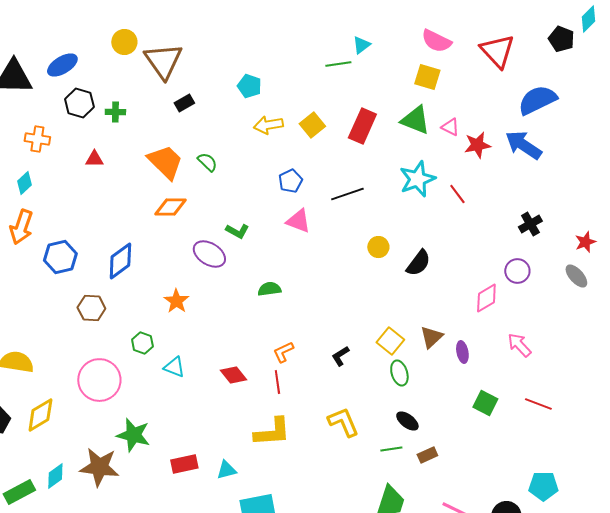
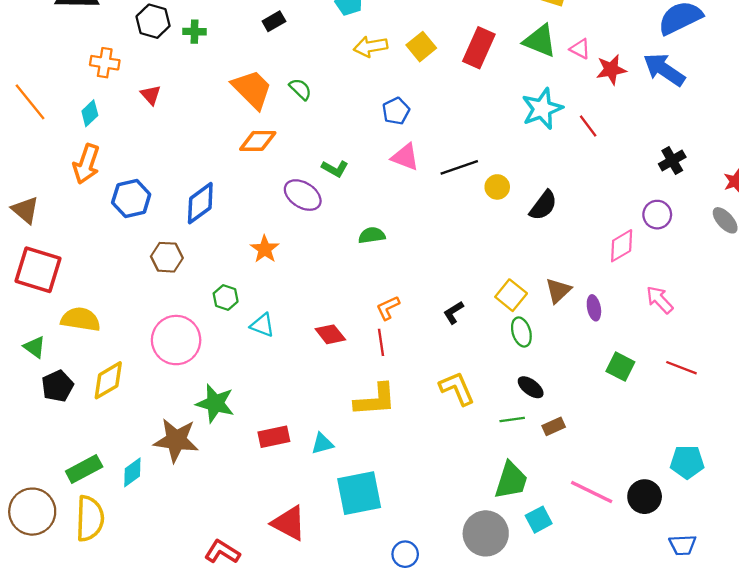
red triangle: (94, 159) -> (151, 95), moved, turned 48
black line: (347, 194) -> (459, 167), moved
cyan diamond: (55, 476) -> (132, 472), moved

